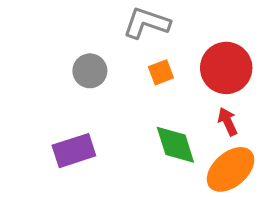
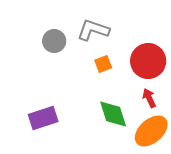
gray circle: (90, 71) -> (54, 41), moved

